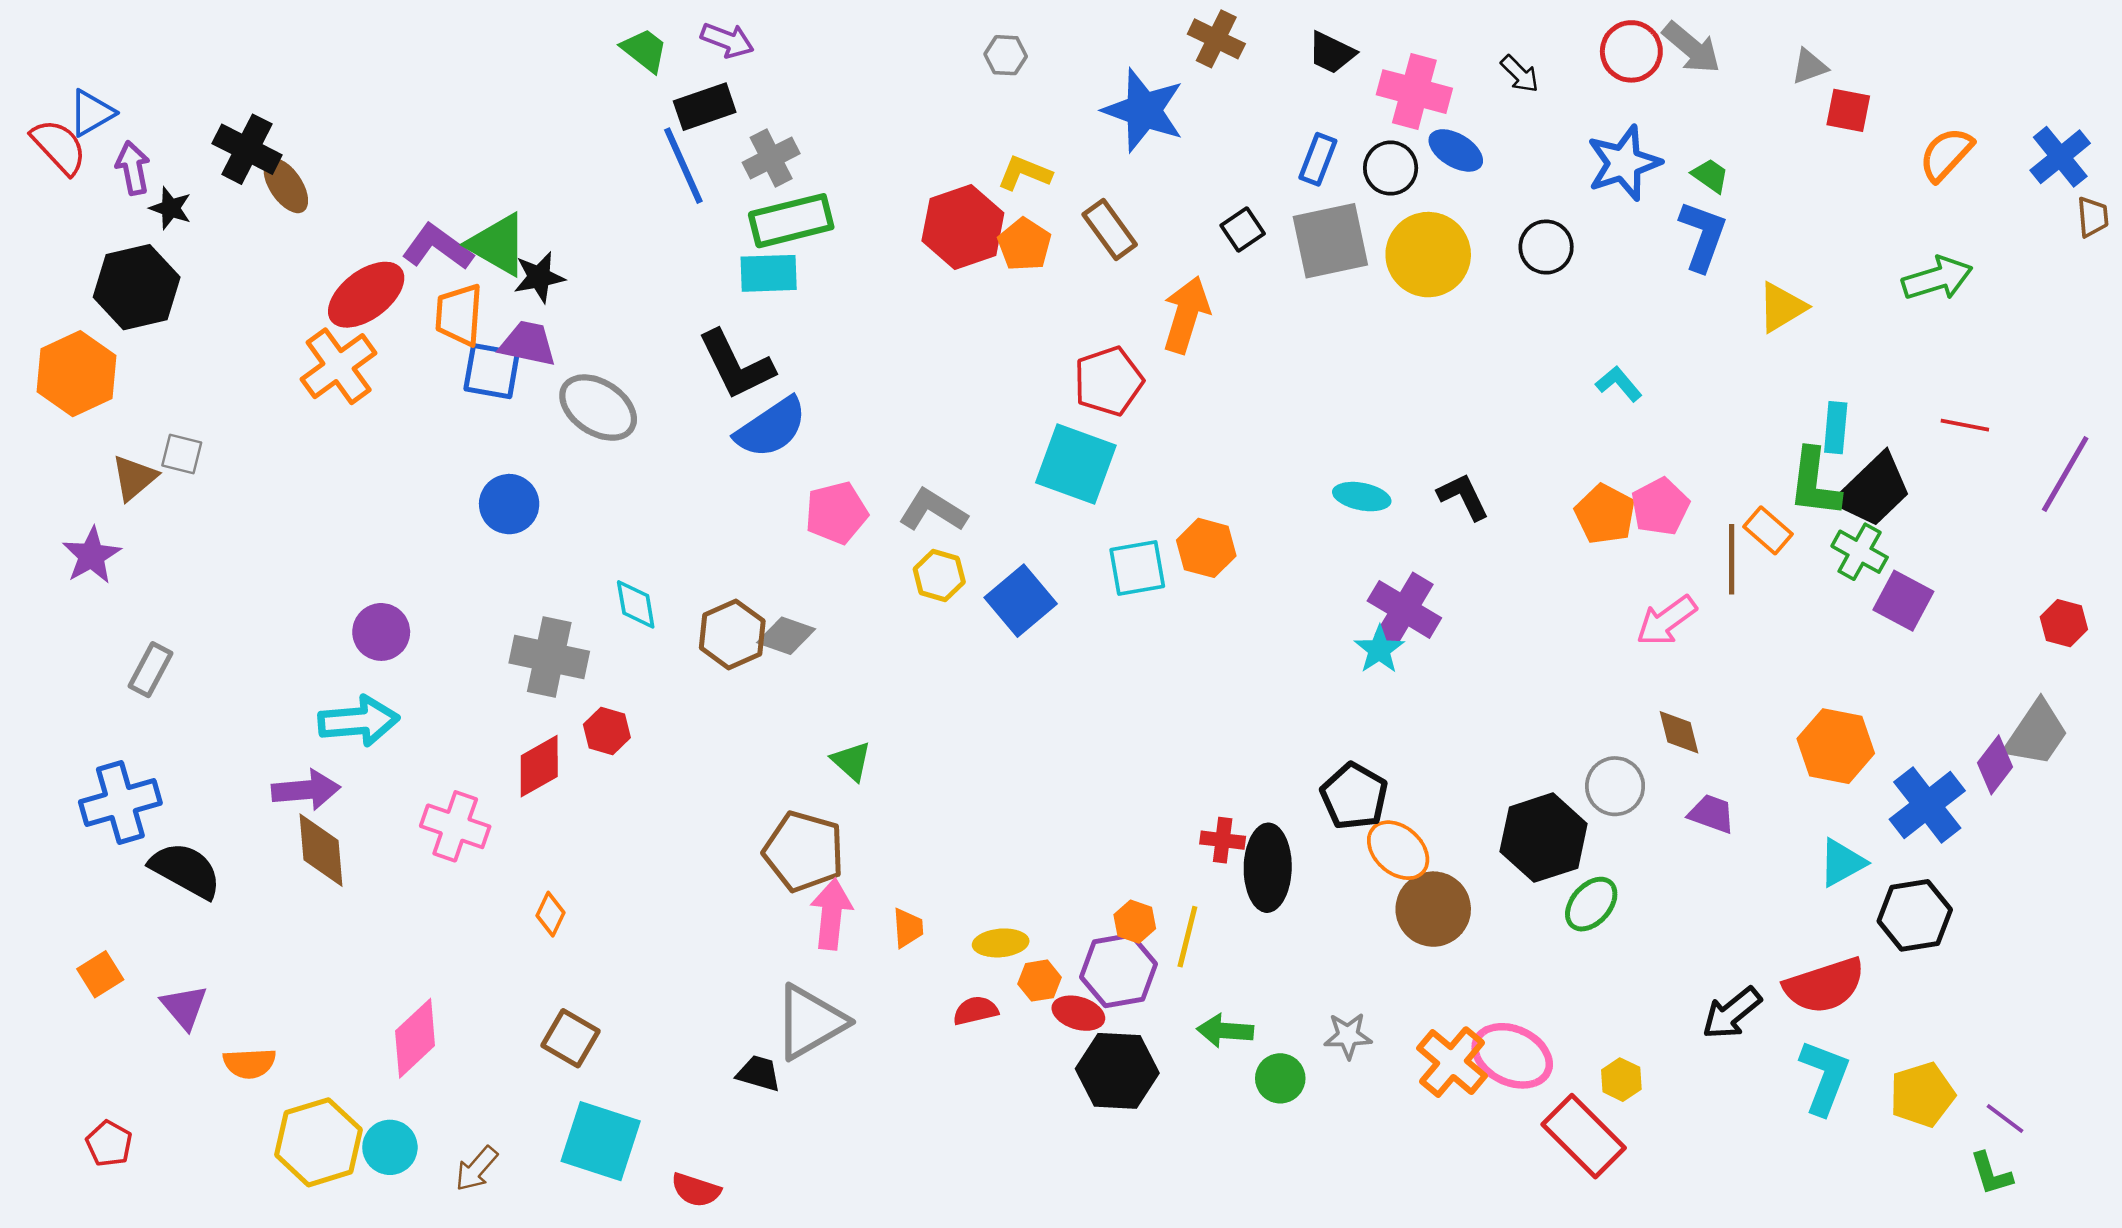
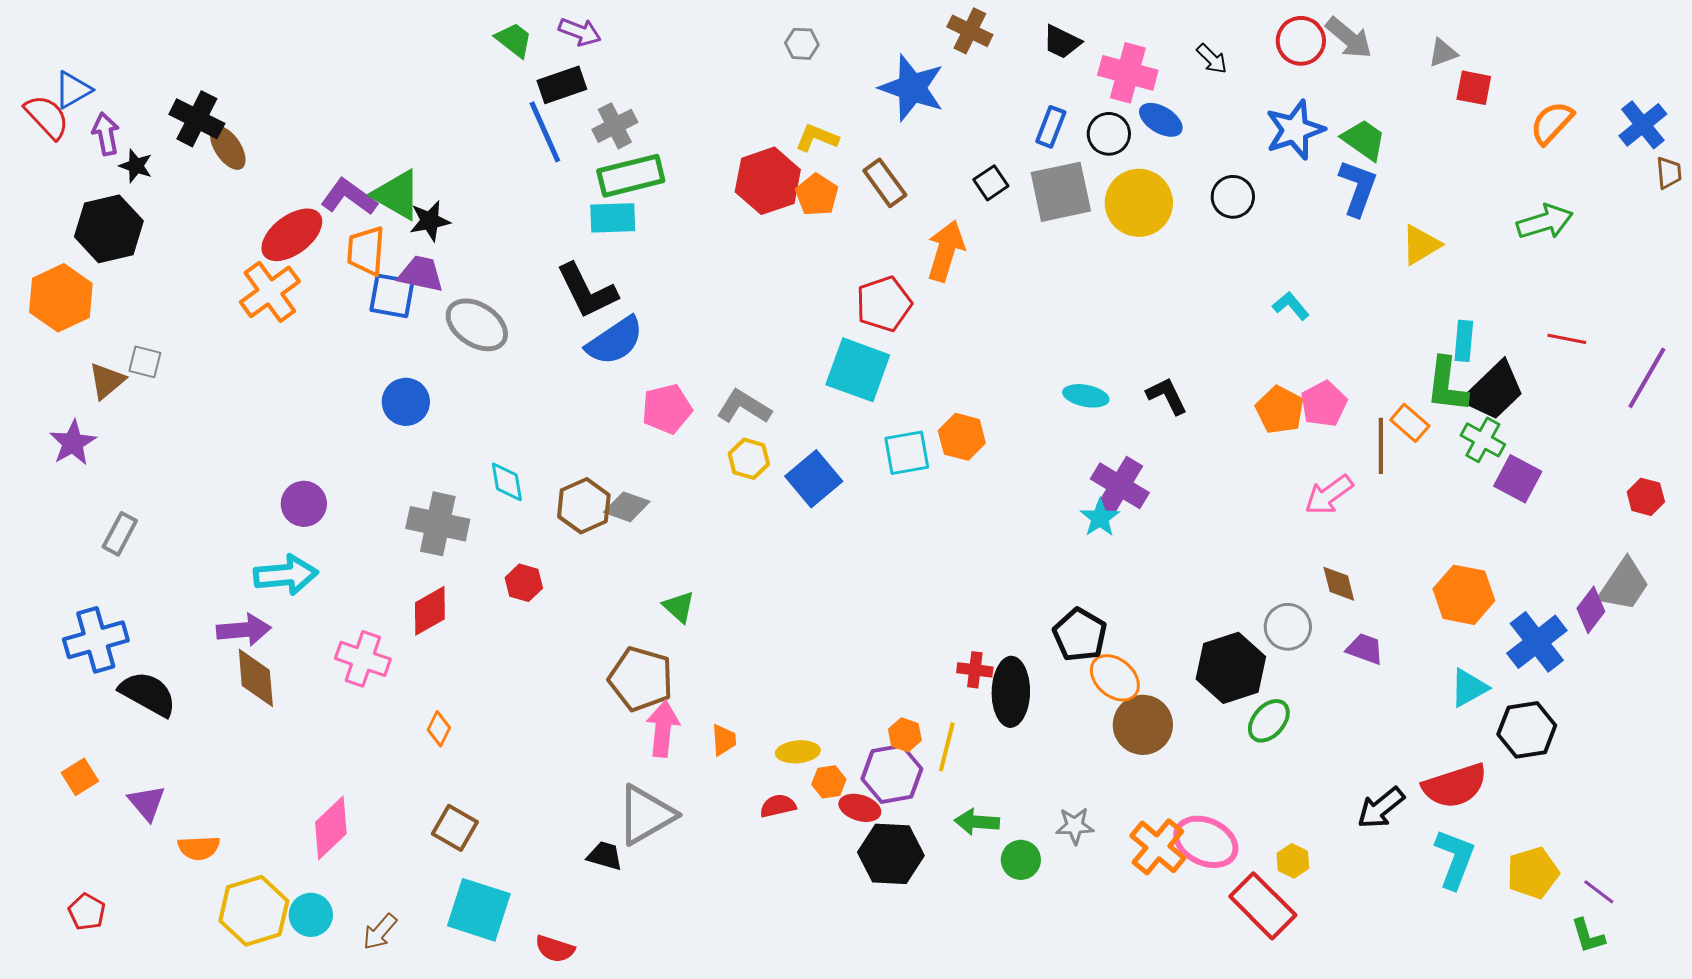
green trapezoid: (1710, 176) -> (1364, 140), size x1.5
red hexagon: (607, 731) -> (524, 583), moved

